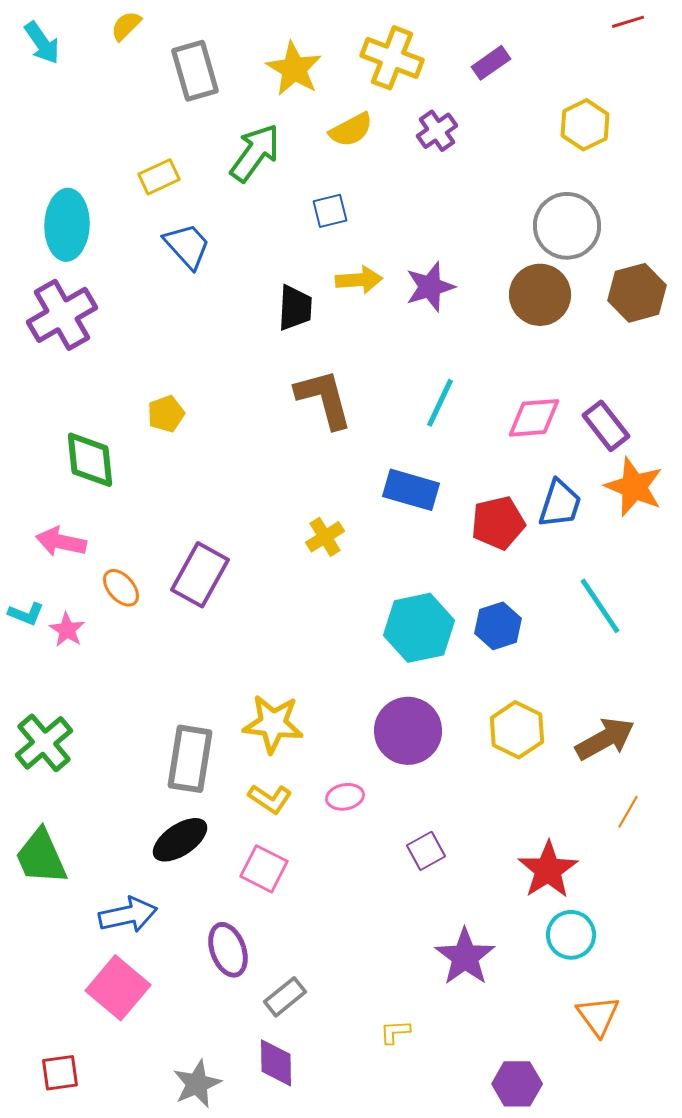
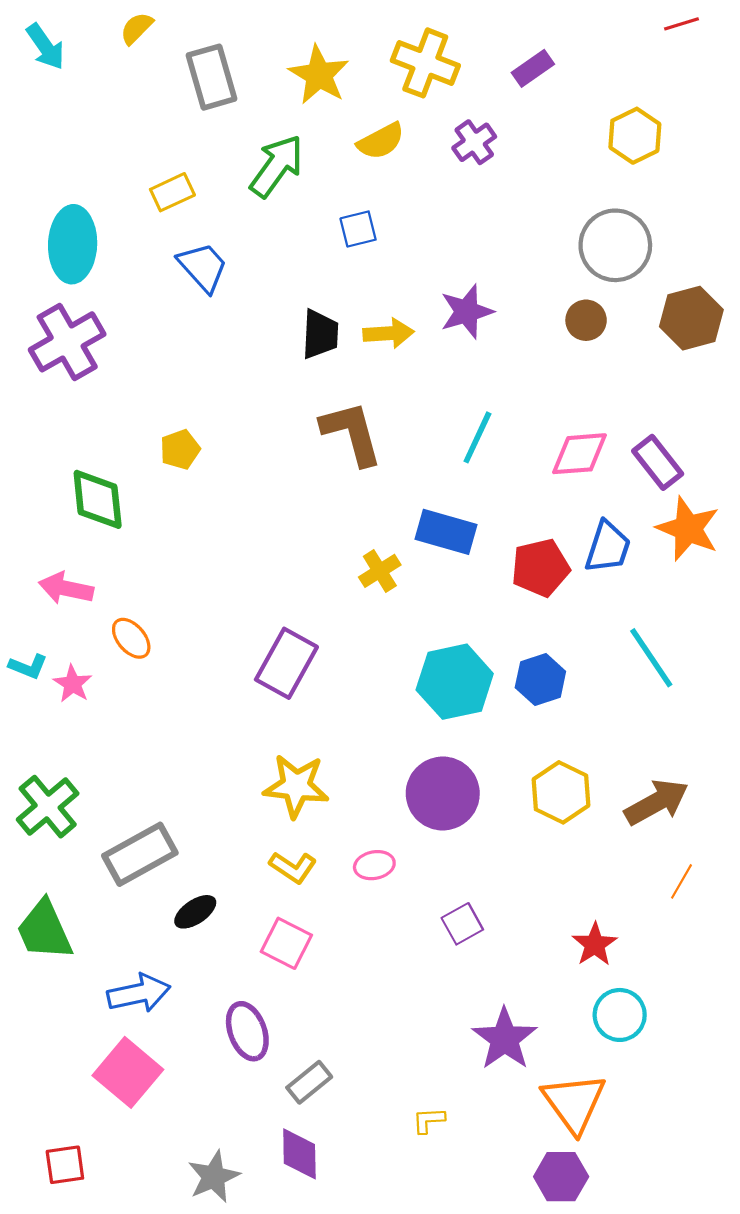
yellow arrow: (359, 280) -> (388, 333), moved
brown circle: (540, 295) -> (586, 320), size x0.6
yellow cross: (325, 537) -> (380, 571), moved
purple rectangle: (200, 575) -> (286, 663), moved
gray rectangle: (190, 759) -> (140, 854), moved, turned 52
black ellipse: (180, 840) -> (195, 912), size x0.7
red star: (548, 870) -> (595, 944), size x0.7
orange triangle: (598, 1016) -> (574, 1103), moved, size x1.4

